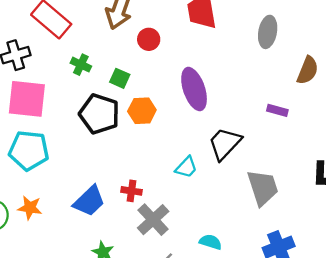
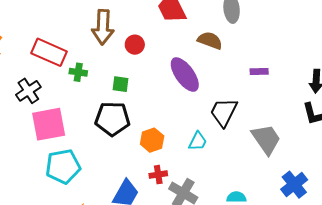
green cross: (81, 65) -> (78, 72), moved
brown semicircle: (308, 70) -> (210, 40), moved, turned -75
orange hexagon: (142, 111) -> (152, 140), moved

